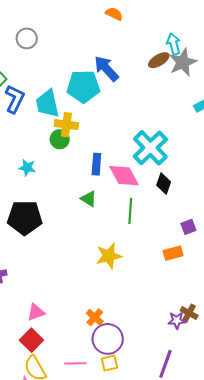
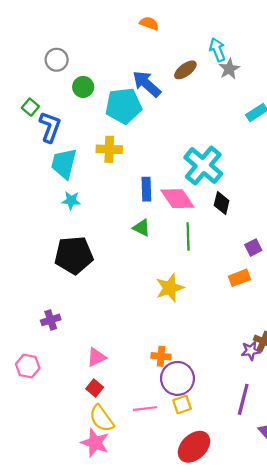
brown ellipse: (159, 60) -> (185, 70), moved
gray star: (183, 62) -> (229, 69), size x0.7
cyan trapezoid: (47, 104) -> (64, 164), moved, turned 32
green circle: (60, 139) -> (83, 87), moved
orange cross: (95, 317) -> (161, 356), turned -30
red square: (31, 340) -> (95, 388), size x0.7

